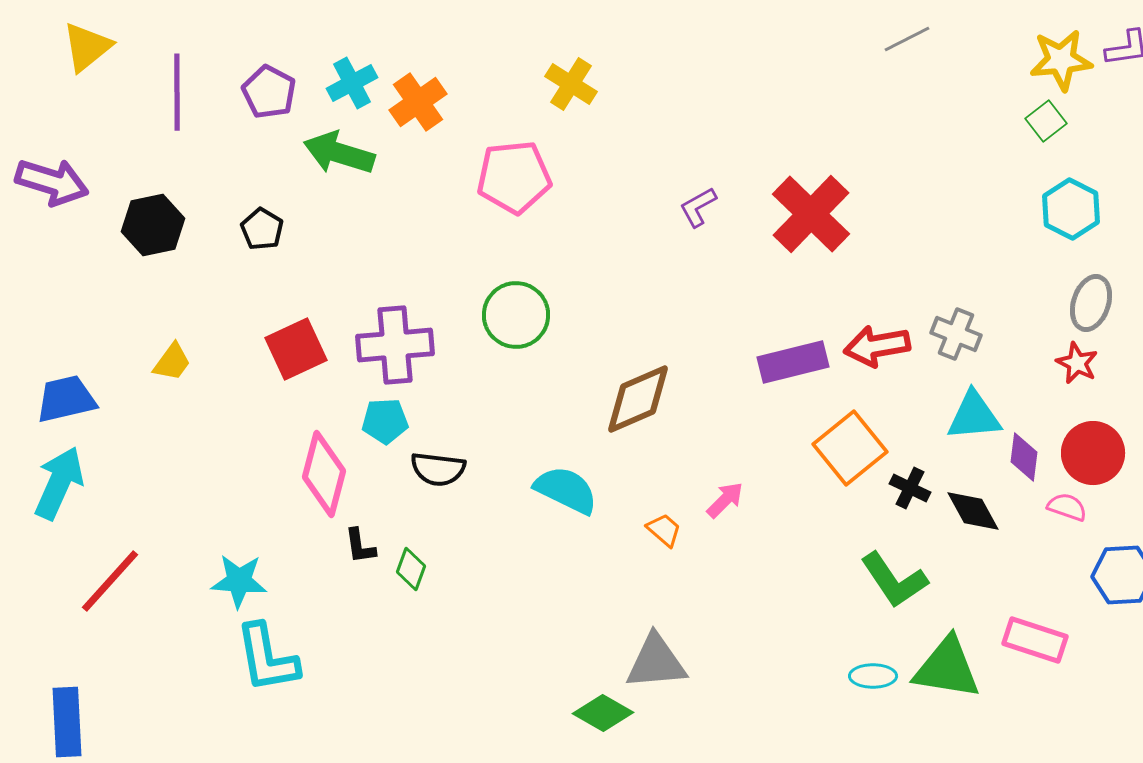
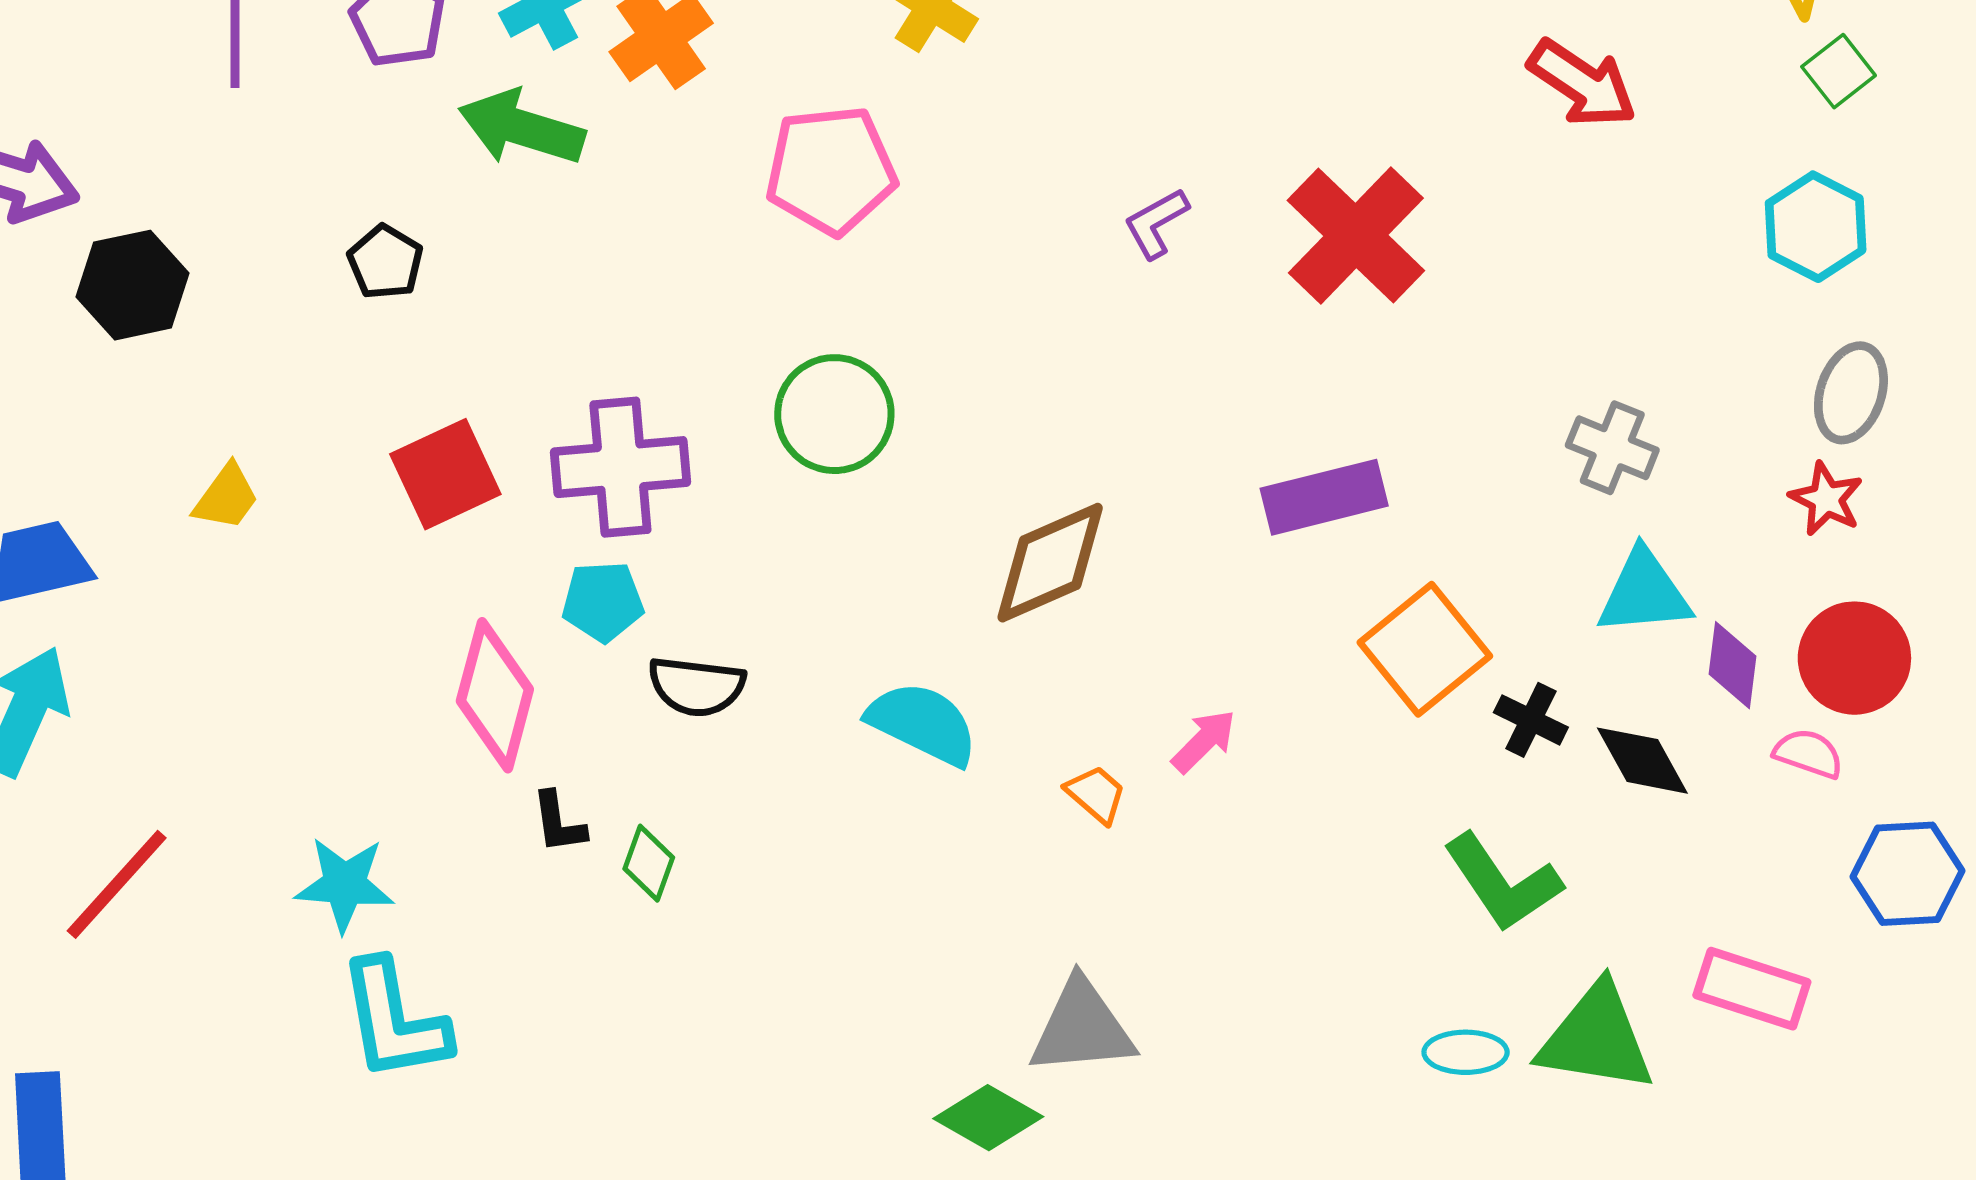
green square: (1046, 121) -> (1839, 71), moved
black hexagon: (153, 225) -> (133, 285), moved
red arrow: (877, 346) -> (1582, 83), moved, turned -136

